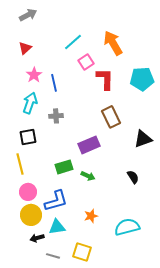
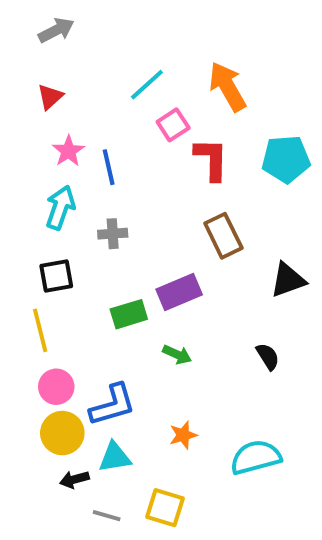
green rectangle: (64, 167) -> (129, 314), moved

